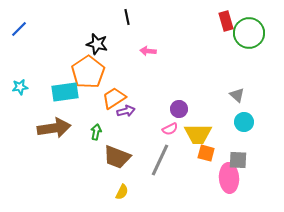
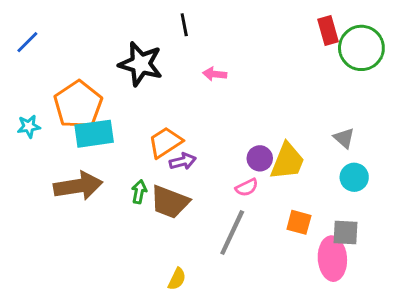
black star: (97, 44) -> (141, 64), size x1.4
orange pentagon: (88, 72) -> (78, 105), moved
yellow trapezoid: (198, 134) -> (287, 161), moved, turned -68
brown trapezoid: (117, 157) -> (170, 202), moved

